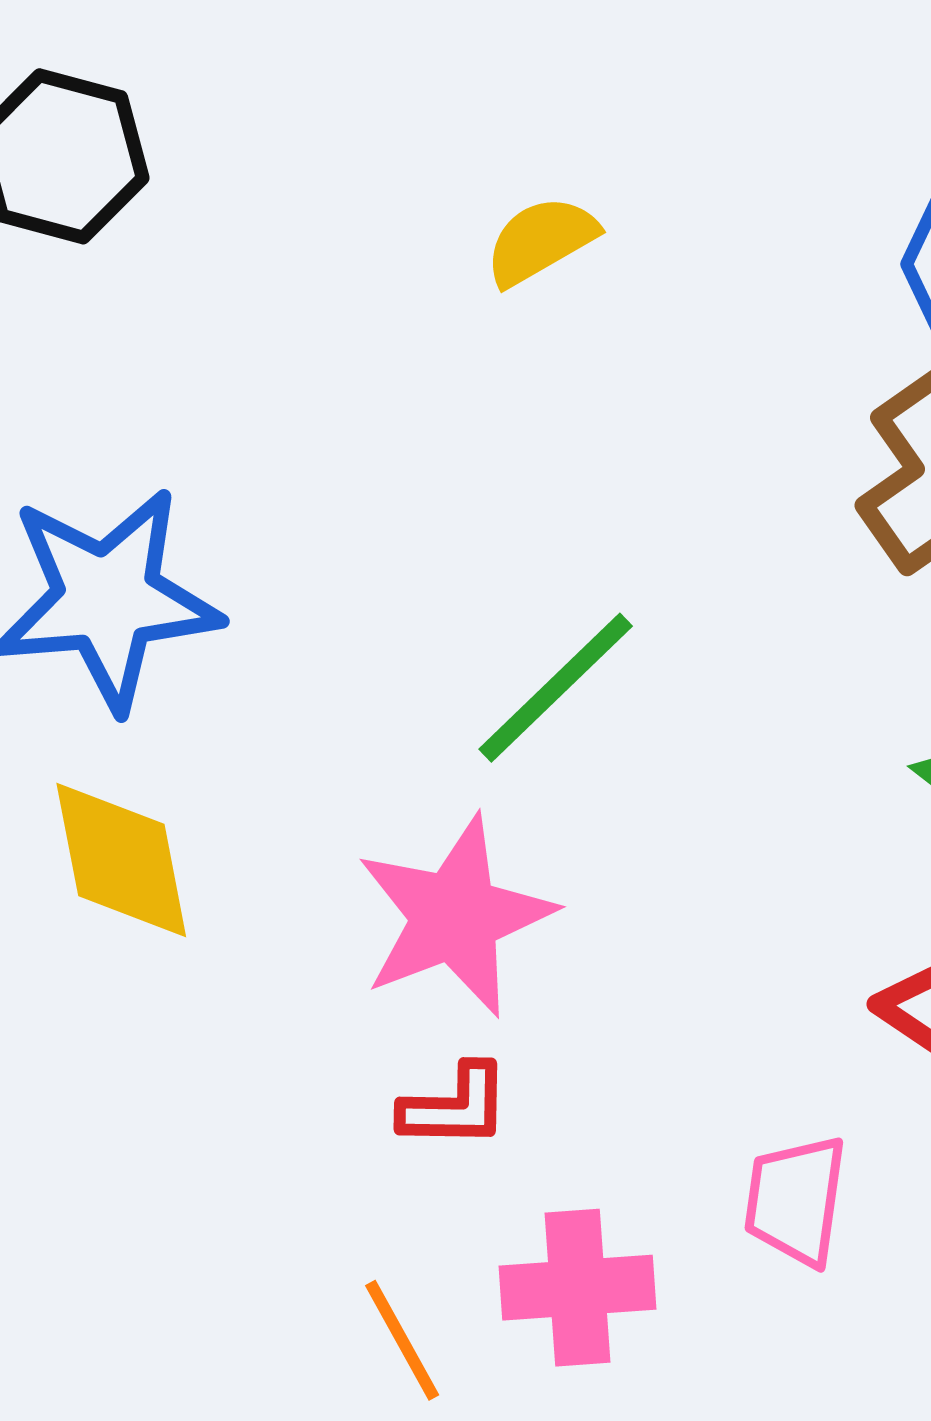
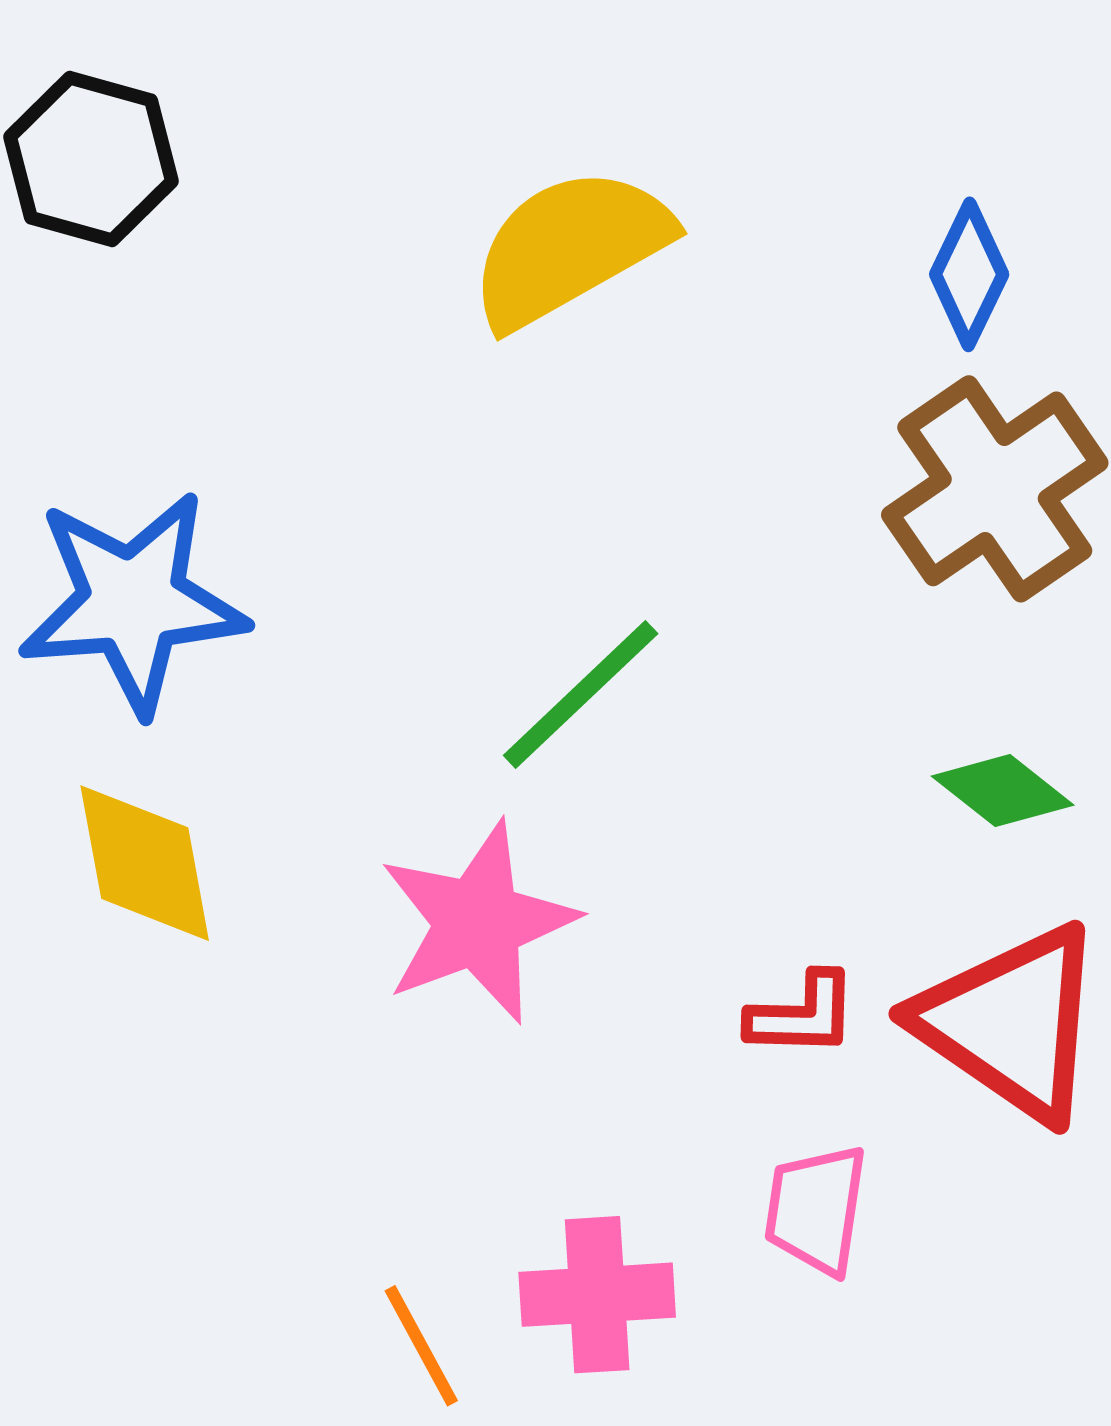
yellow semicircle: (541, 241) -> (570, 248), size x1.8
red L-shape: (455, 1106) -> (802, 1015), moved

